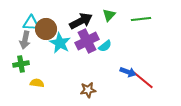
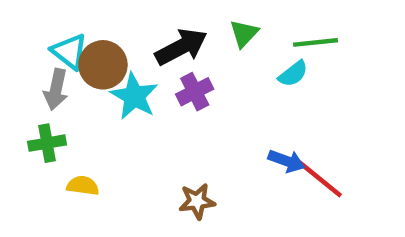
cyan triangle: (31, 23) -> (69, 51), turned 36
purple cross: (87, 41) -> (195, 92), size x0.7
cyan semicircle: (105, 46) -> (293, 74), moved

